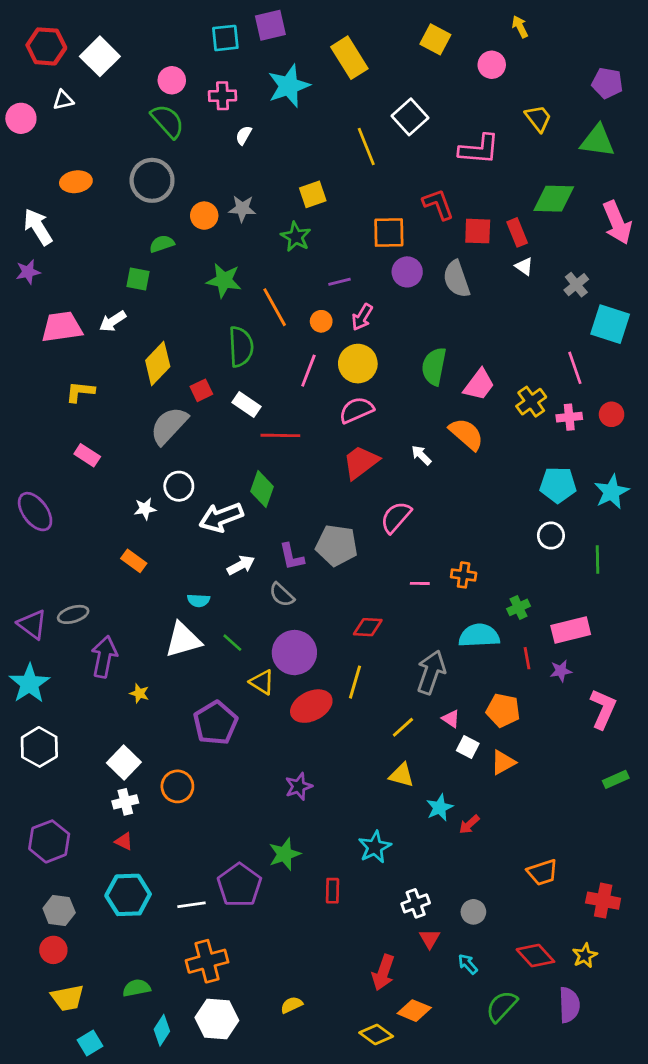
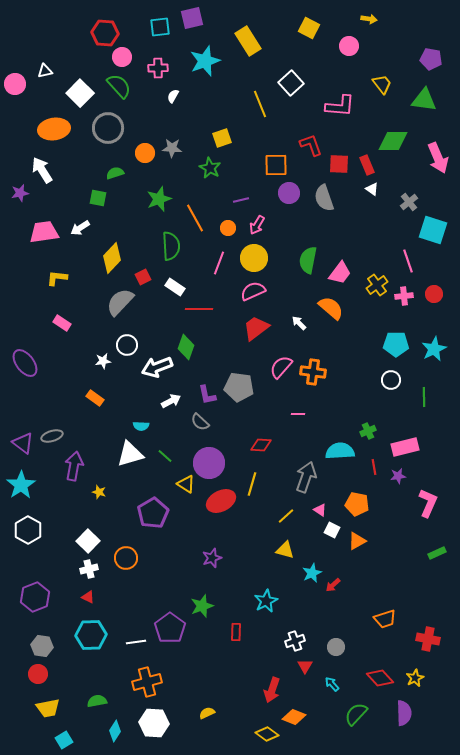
yellow arrow: (520, 27) -> (369, 19), turned 126
red hexagon: (46, 46) -> (105, 33), moved
white square: (100, 56) -> (80, 93), moved
orange ellipse: (76, 182) -> (54, 129), size x1.4
white arrow: (38, 227) -> (42, 170), moved
green star: (224, 280) -> (159, 199), turned -30
orange cross: (464, 575) -> (313, 372), moved, size x1.4

